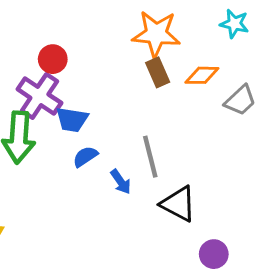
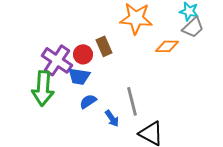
red circle: (53, 59) -> (83, 54), moved
brown rectangle: (158, 72) -> (104, 46), moved
gray trapezoid: (240, 100) -> (193, 27), moved

